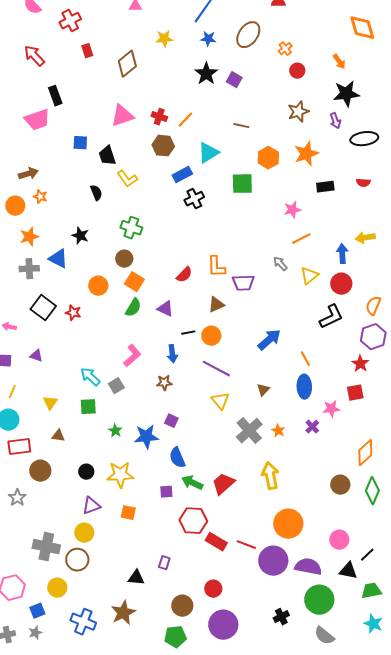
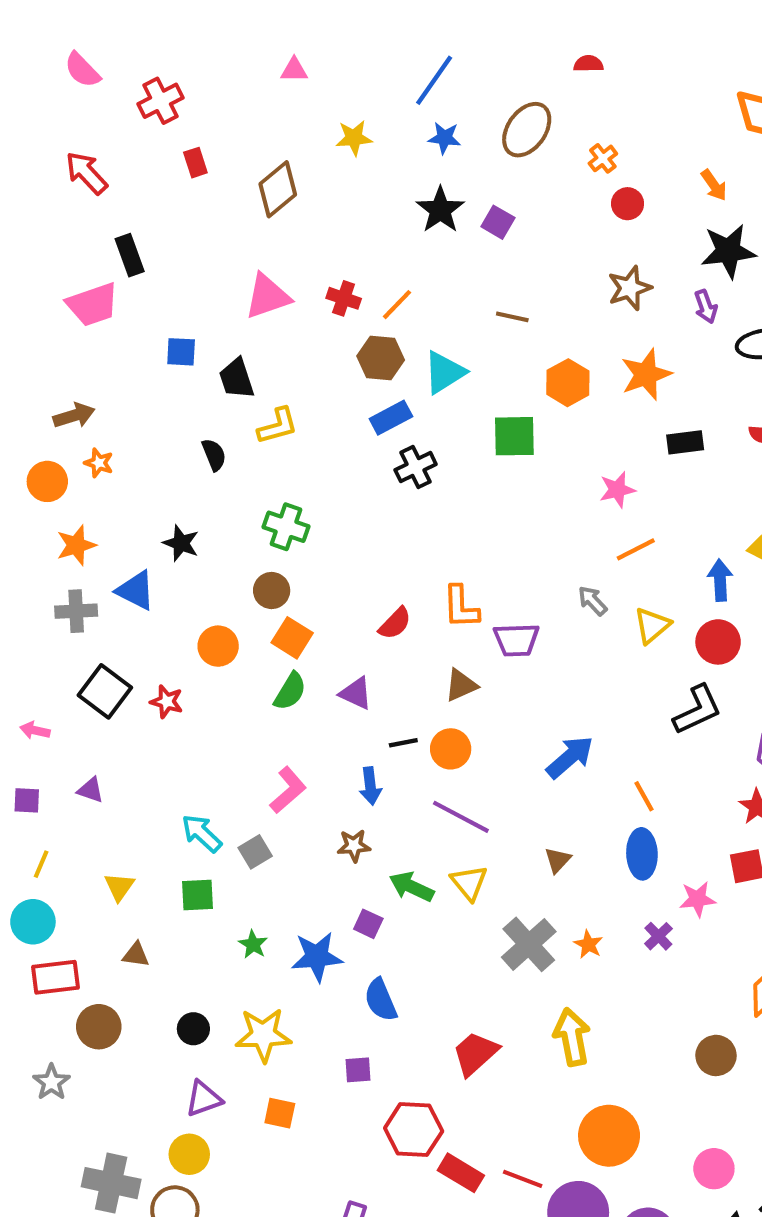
brown hexagon: (163, 146) -> (381, 358), moved
yellow L-shape: (127, 179) -> (278, 426), turned -70
green arrow: (192, 483) -> (411, 887), moved

